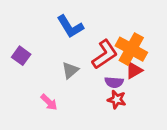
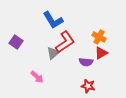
orange cross: (131, 49) -> (99, 37), size x0.6
red L-shape: (105, 54) -> (65, 42), moved
red star: (117, 100) -> (88, 86), moved

